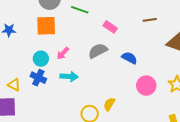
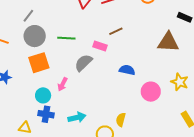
brown line: (150, 20) -> (116, 31), moved
gray semicircle: (98, 51) -> (83, 63), moved
cyan arrow: (69, 77) -> (77, 117), moved

